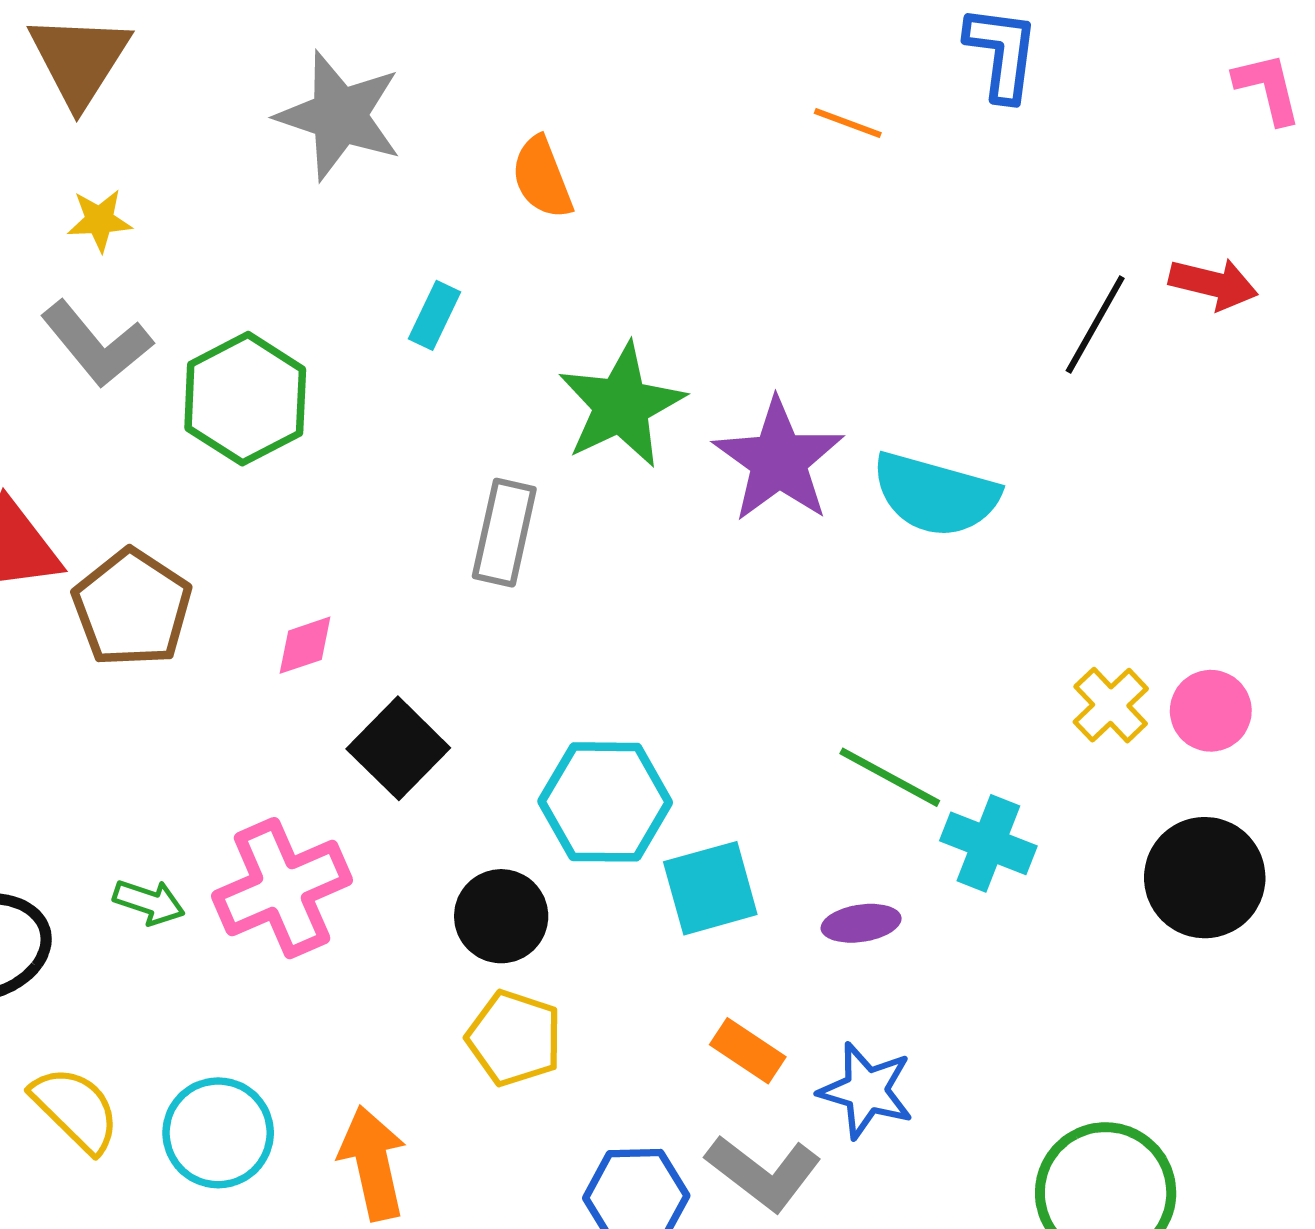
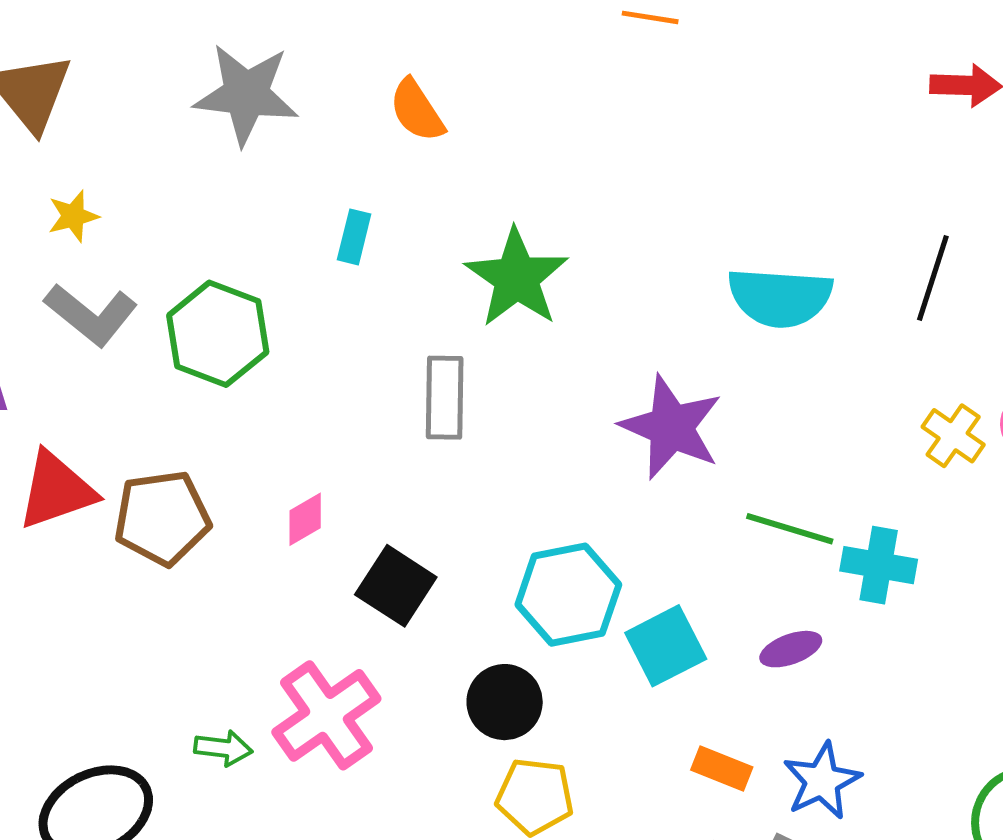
black line: (1095, 324) -> (933, 278), moved
purple star: (779, 460) -> (671, 427), moved
brown pentagon: (132, 608) -> (162, 518), turned -30
blue star: (866, 1091) -> (822, 781), turned -30

